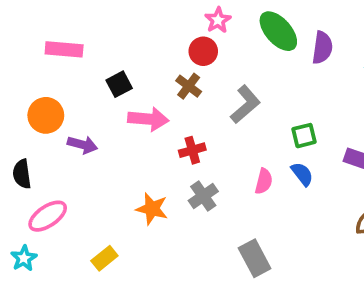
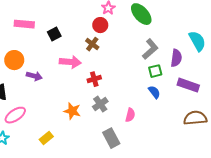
purple semicircle: (322, 48) -> (176, 58), moved
black square: (119, 84) -> (54, 34), moved
gray L-shape: (245, 104) -> (150, 49), moved
pink semicircle: (264, 181) -> (130, 115), moved
gray rectangle: (255, 258) -> (111, 138), moved

